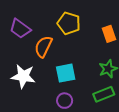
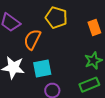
cyan square: (66, 73) -> (42, 69), moved

